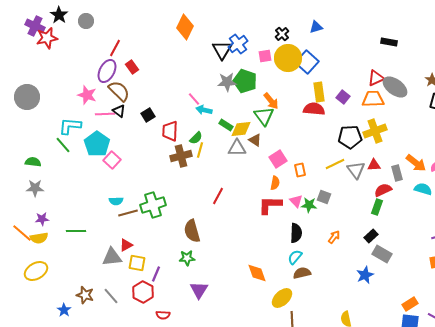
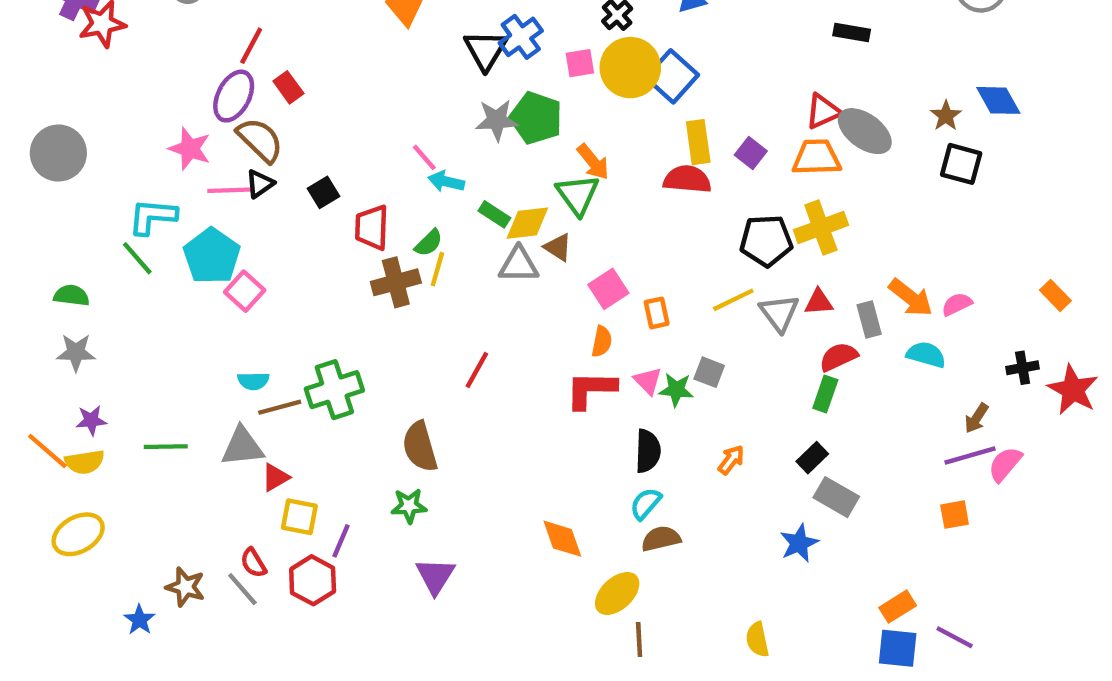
black triangle: (119, 111) -> (260, 184), turned 48
gray triangle: (112, 257) -> (242, 447), moved
red semicircle: (163, 315) -> (253, 563), moved, turned 56

